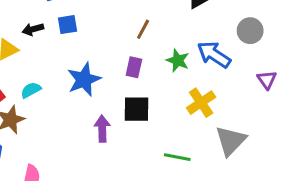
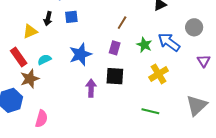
black arrow: (33, 29) -> (48, 19), turned -64
gray triangle: (231, 141) -> (197, 105), moved
green line: (177, 157) -> (150, 111), moved

